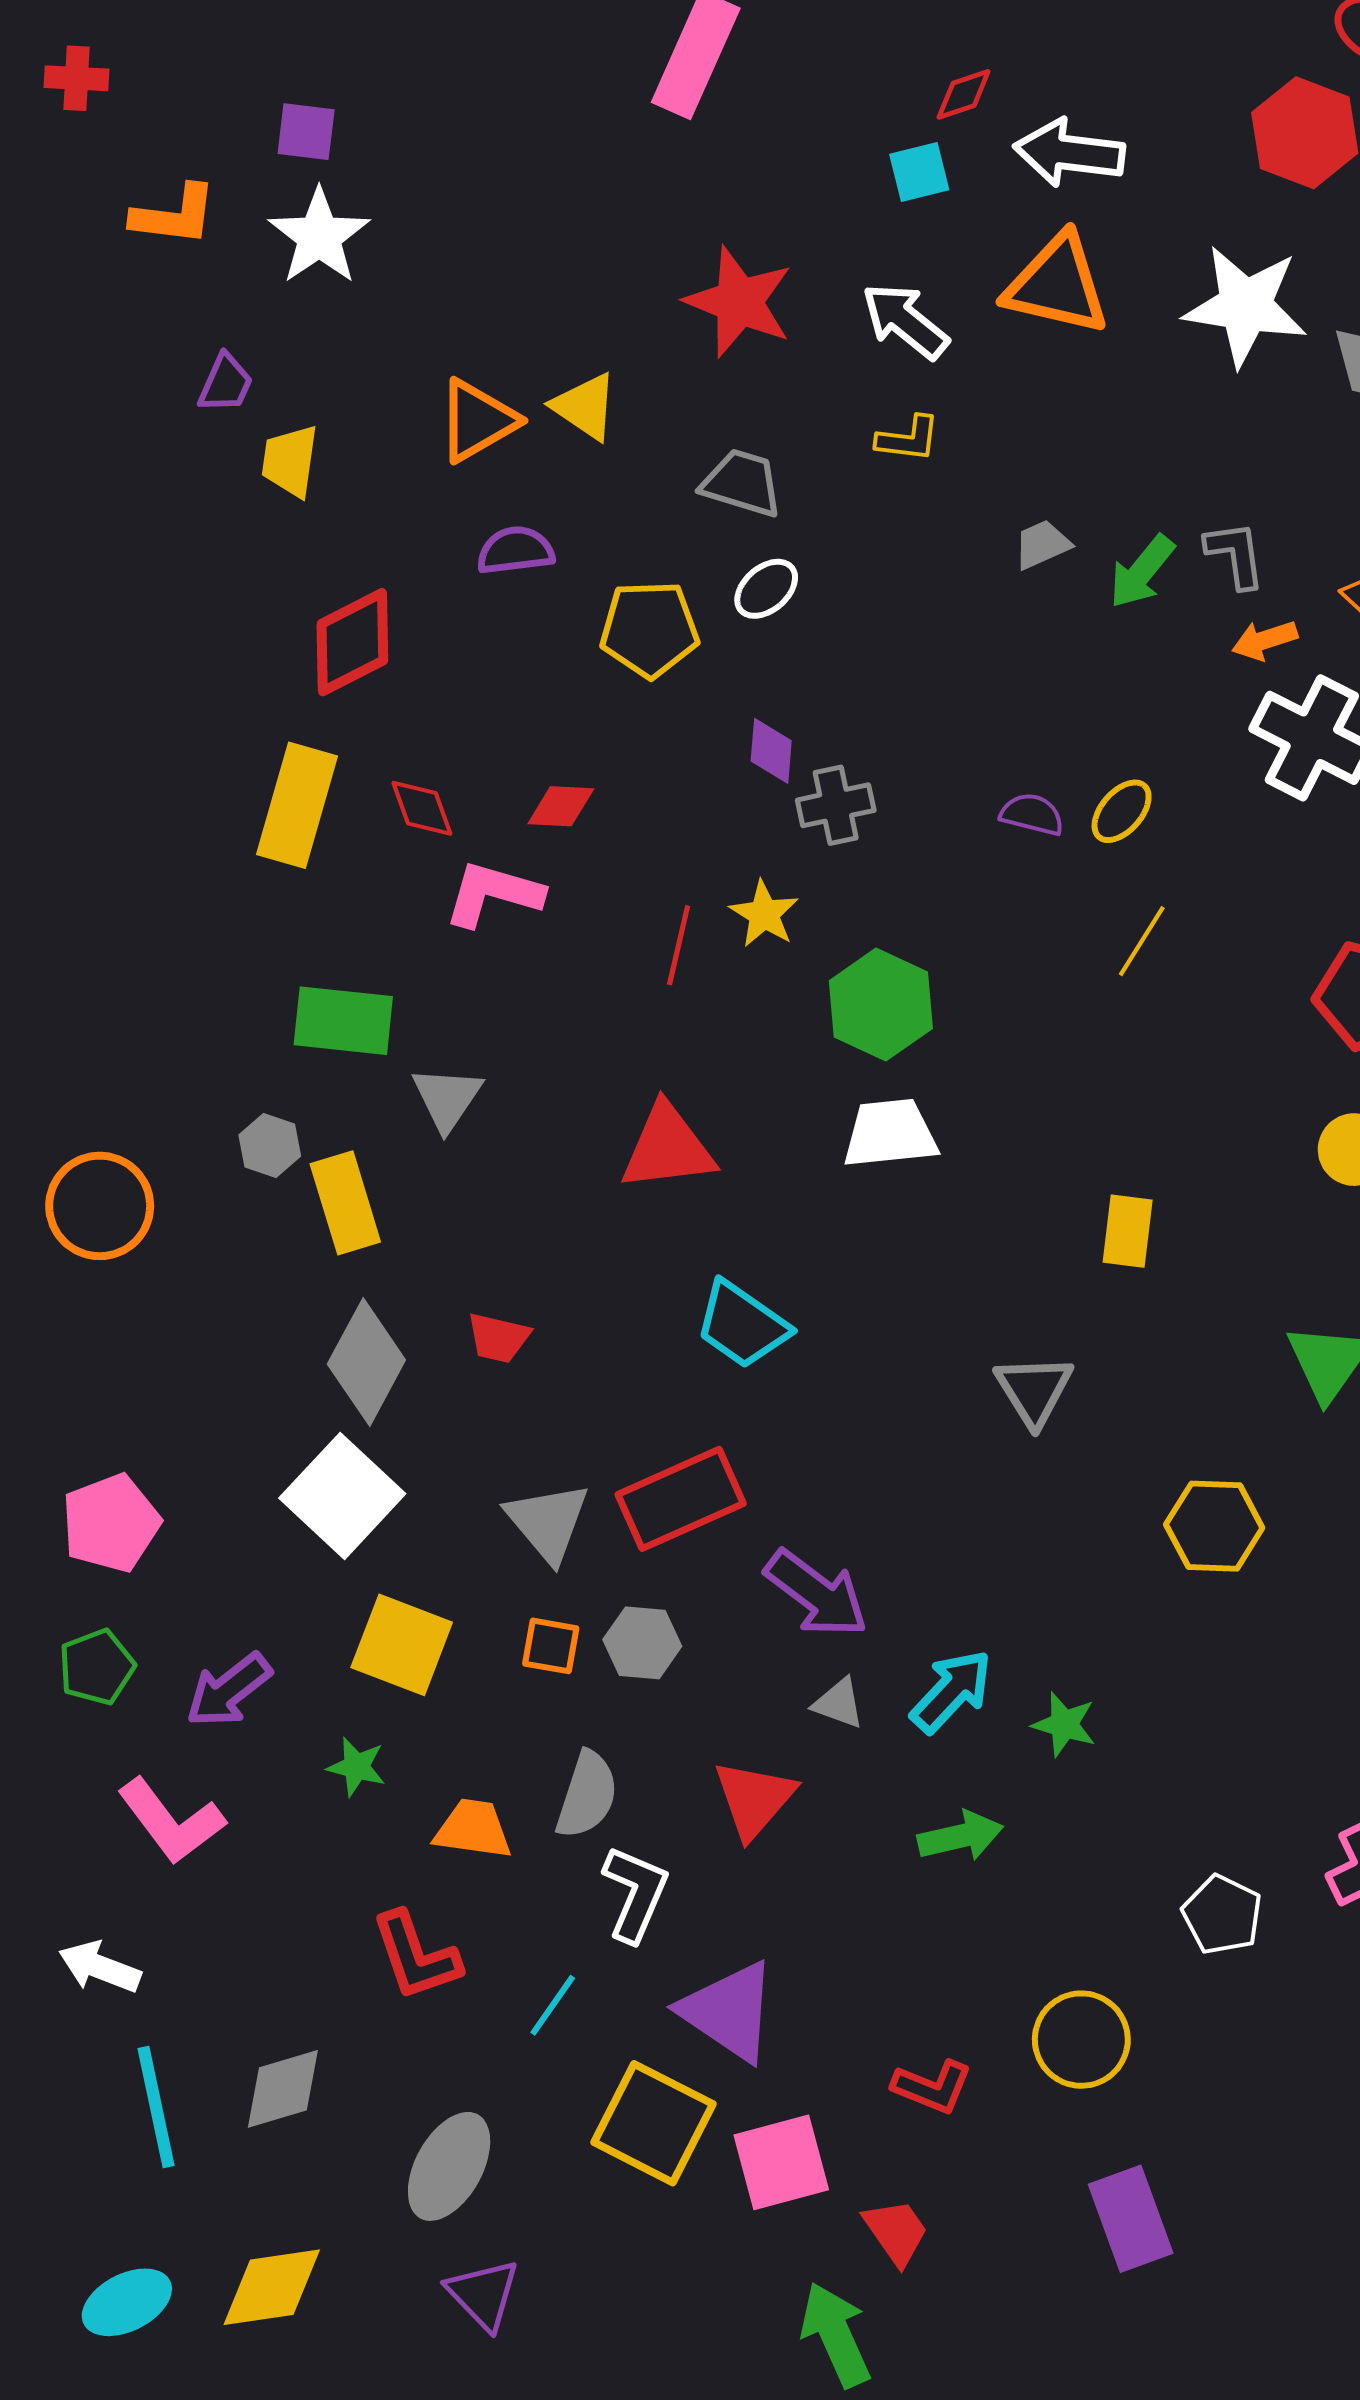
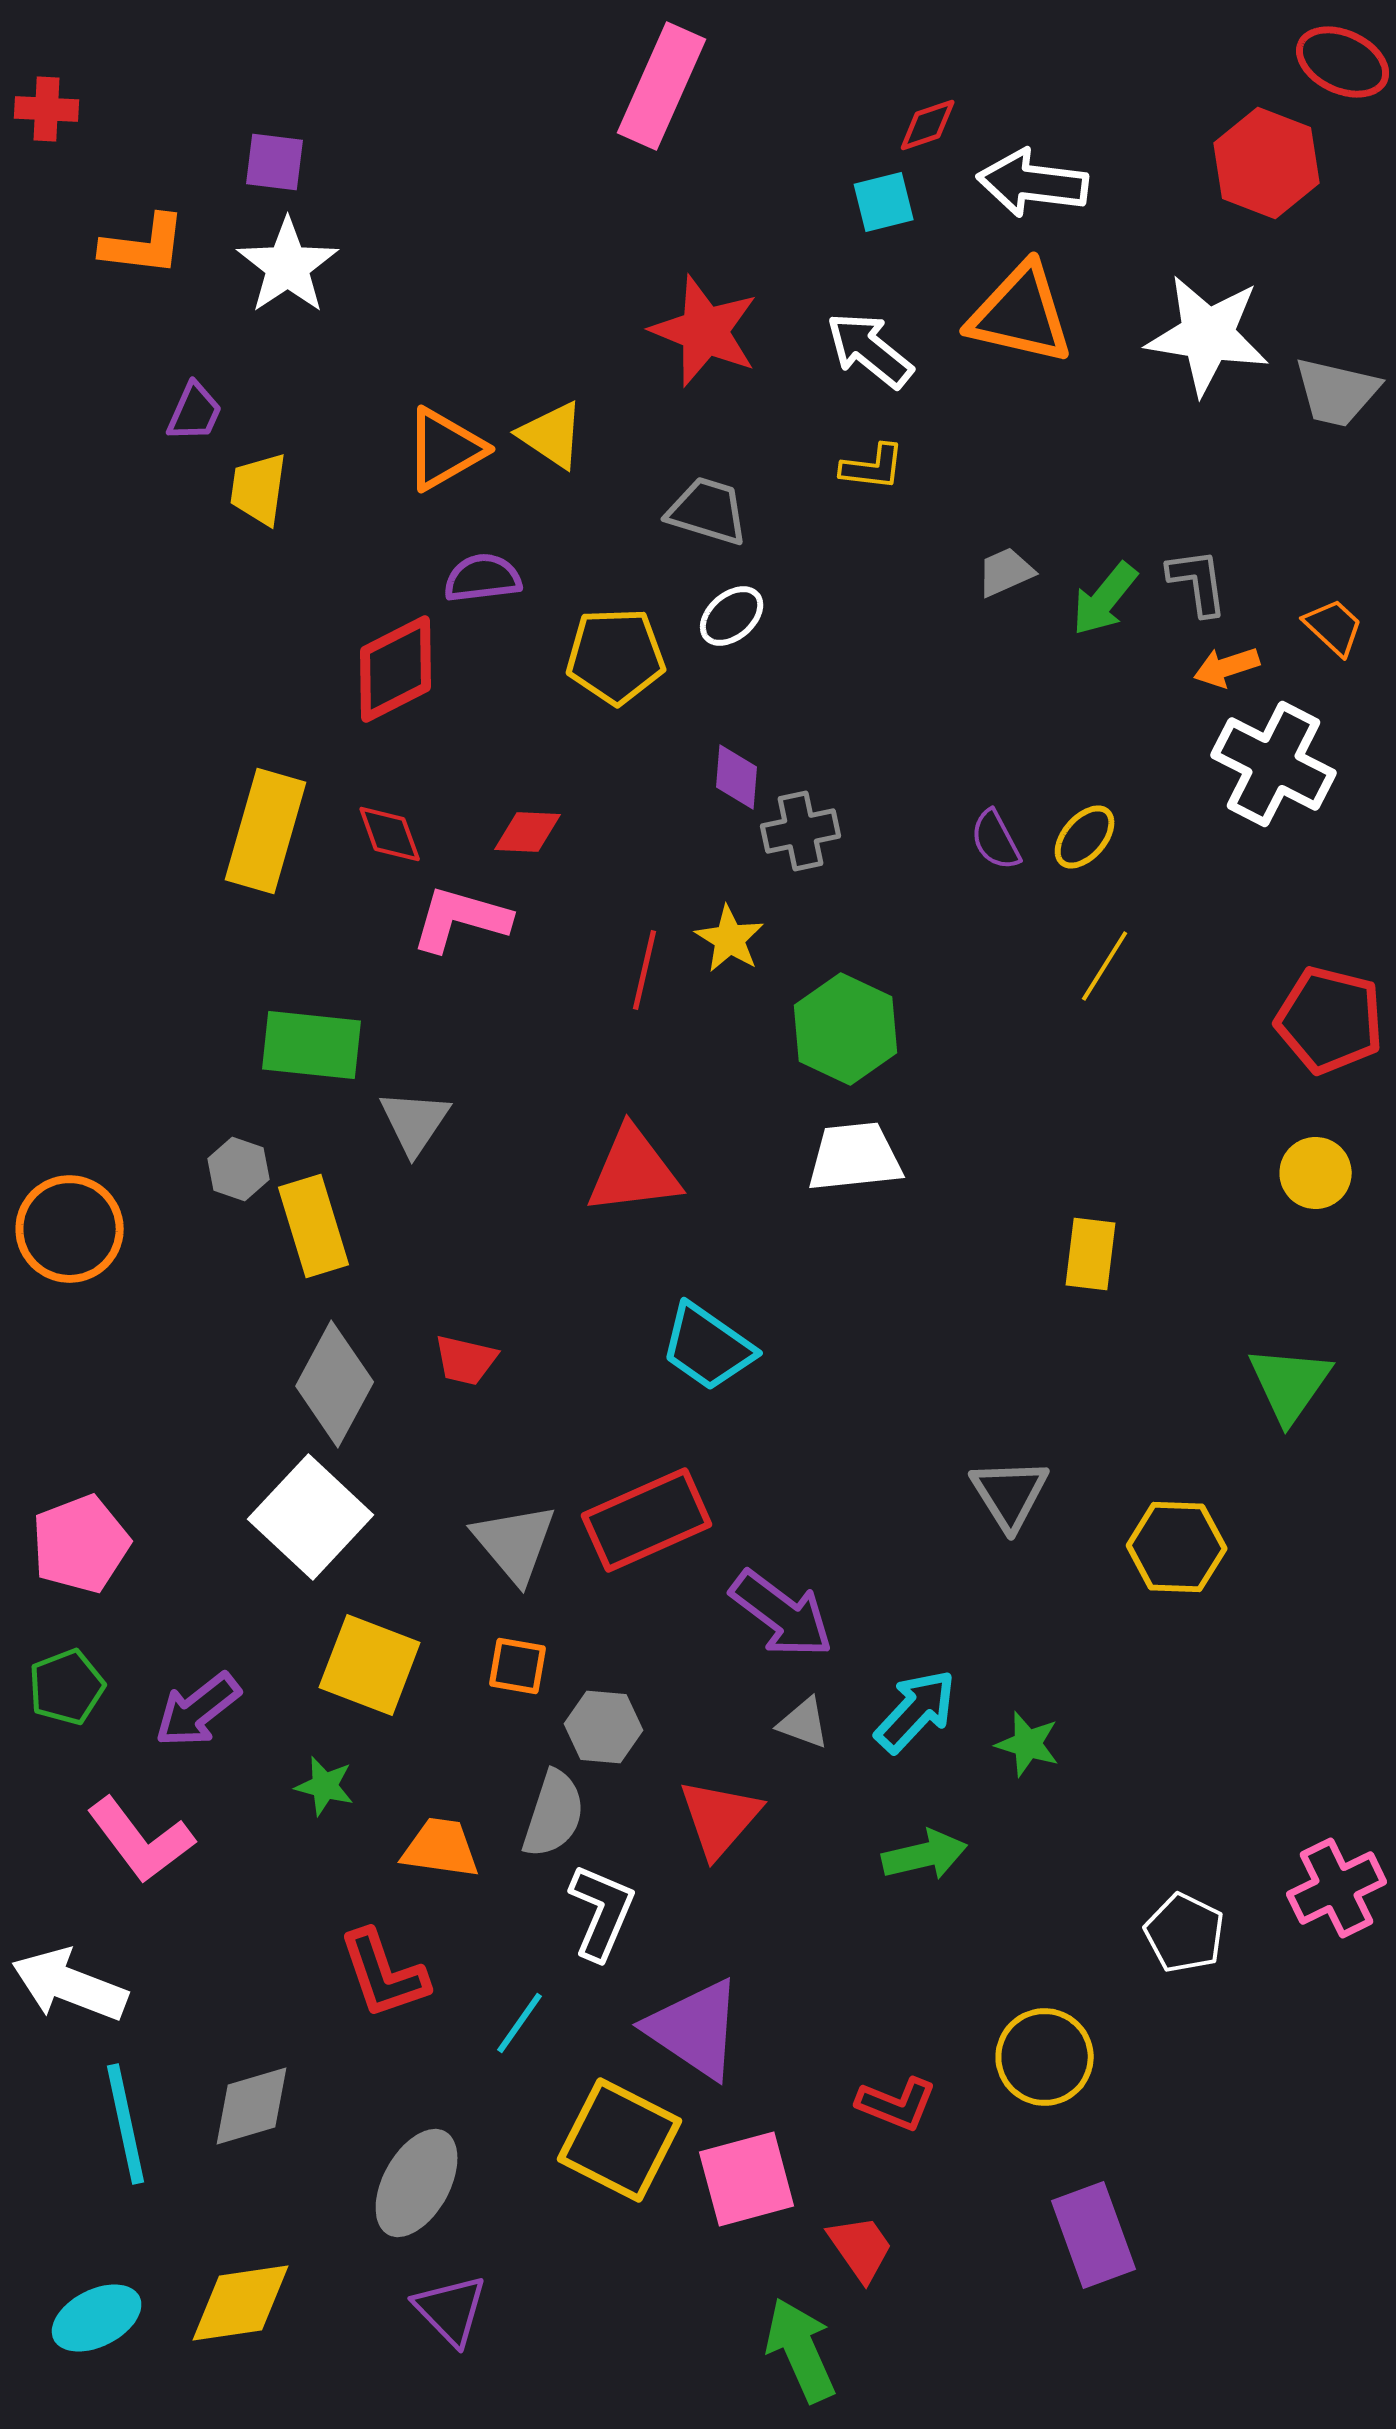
red diamond: (352, 642) -> (396, 669), moved
purple semicircle: (1032, 814) -> (996, 840), turned -132
gray triangle: (1034, 1390) -> (1010, 1494), moved
gray hexagon: (642, 1643) -> (604, 1727), moved
white arrow: (100, 1967) -> (70, 1985), size x1.4

